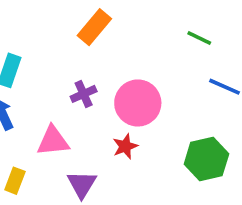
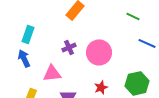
red star: (125, 146) -> (101, 87), moved

